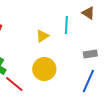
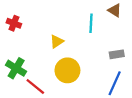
yellow triangle: (42, 36) -> (57, 41), moved

